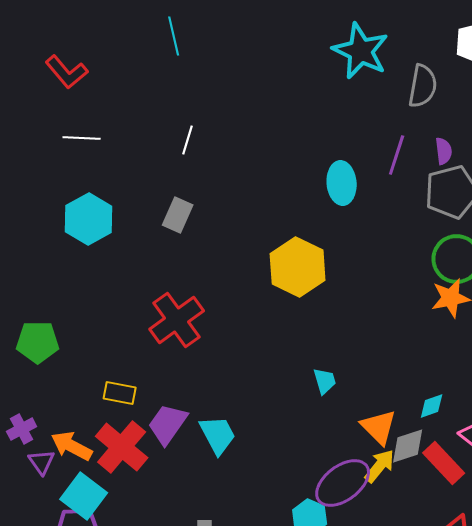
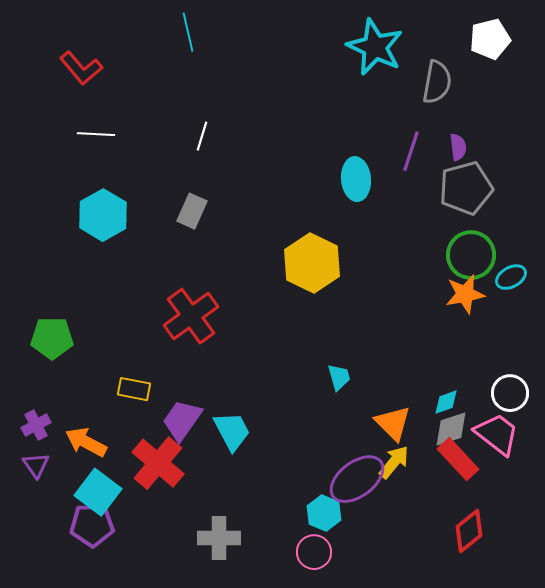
gray diamond: (408, 446) -> (451, 429), moved
red cross: (122, 447) -> (158, 463), moved
purple triangle: (42, 462) -> (36, 465), moved

